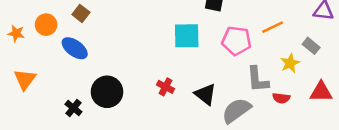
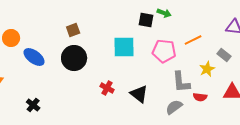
brown square: (81, 13) -> (73, 30), moved, turned 32
black circle: (107, 92) -> (74, 58), moved
gray semicircle: (236, 110) -> (174, 107), moved, size x0.7

